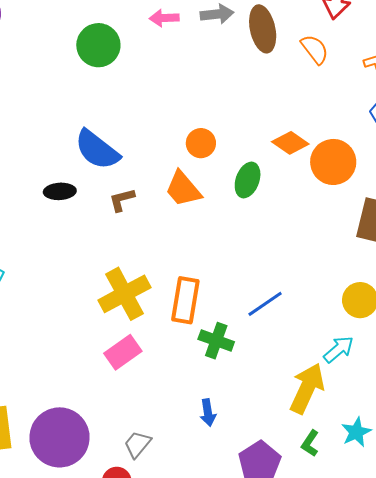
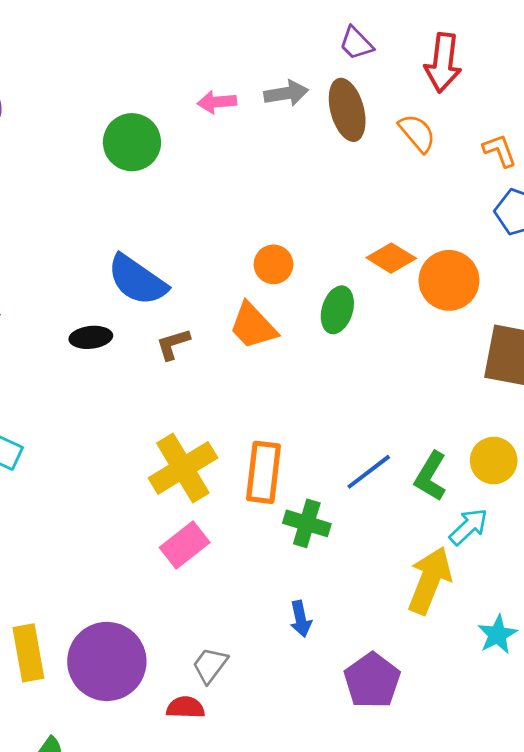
green L-shape: (310, 443) -> (431, 476), moved, size x1.4

